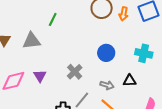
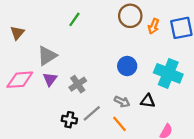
gray triangle: (32, 41) -> (47, 56), moved, turned -36
cyan cross: (144, 53) -> (168, 73), size x1.4
gray cross: (75, 72) -> (78, 84), moved

